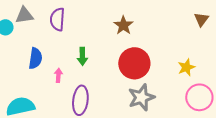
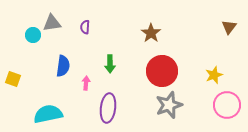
purple semicircle: (57, 19) -> (85, 27), size x0.6

